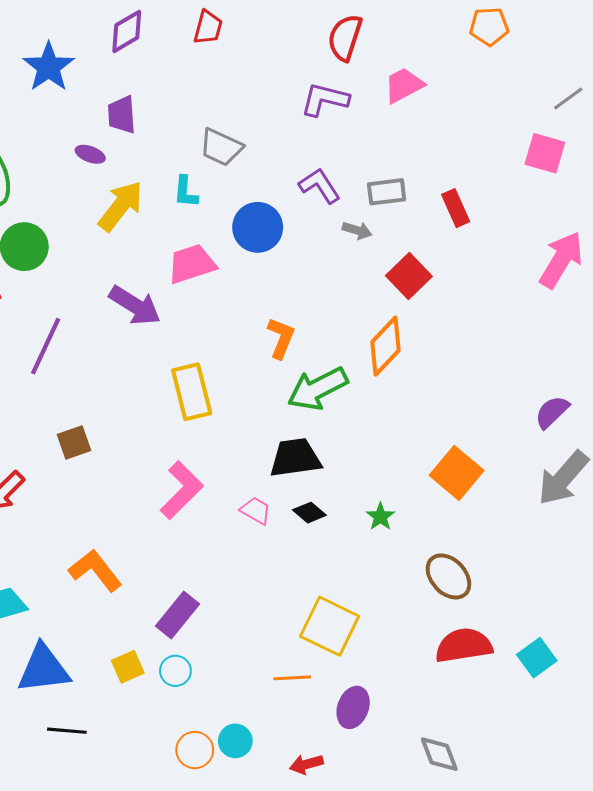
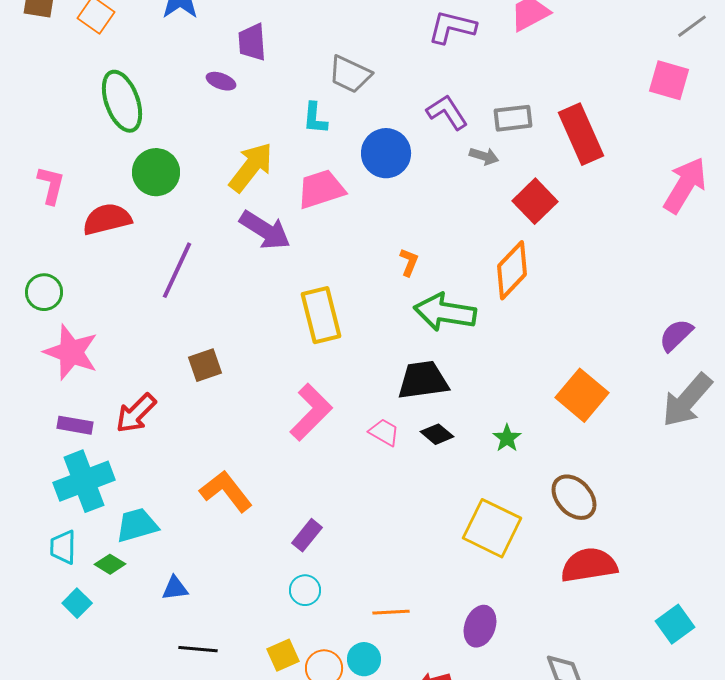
yellow arrow: (121, 206) -> (251, 167), moved
red rectangle: (456, 208) -> (581, 134), size x1.6
orange L-shape: (281, 338) -> (409, 262), size x0.7
green arrow: (318, 389) -> (445, 312), turned 36
purple rectangle: (177, 615) -> (307, 535), size x0.7
yellow square: (330, 626) -> (492, 528), moved
cyan square: (537, 658) -> (675, 624), moved
yellow square: (128, 667) -> (283, 655), moved
blue triangle: (44, 669) -> (175, 588), size x0.5
orange line: (292, 678) -> (391, 612), moved

